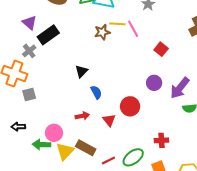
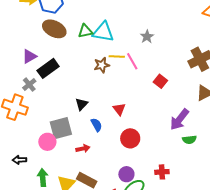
purple triangle: (29, 23) -> (29, 56), turned 49
purple circle: (154, 83) -> (126, 174), moved
gray square: (29, 94) -> (61, 128), moved, size x1.6
red triangle: (109, 120) -> (119, 109), moved
pink circle: (54, 133) -> (47, 142), moved
green arrow: (41, 145) -> (43, 177), turned 84

